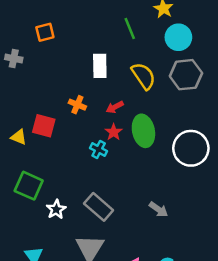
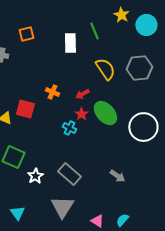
cyan circle: (178, 37) -> (146, 25), moved
white rectangle: (100, 66) -> (70, 43), moved
green ellipse: (143, 131) -> (105, 113), turned -30

